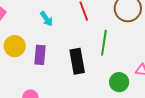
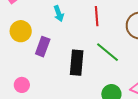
green line: (104, 43) -> (108, 52), turned -75

